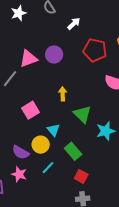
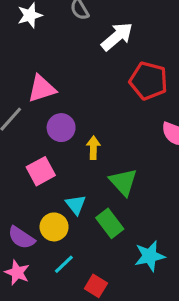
white arrow: (74, 24) -> (117, 37), size x1.5
purple circle: (54, 55) -> (61, 128), moved
cyan star: (106, 131) -> (150, 256), moved
green rectangle: (73, 151) -> (110, 223), moved
red square: (81, 176) -> (96, 286), moved

